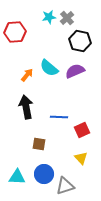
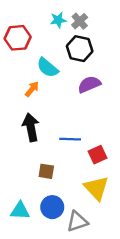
black hexagon: (80, 41) -> (80, 49), moved
cyan semicircle: (49, 68) -> (47, 68), moved
yellow triangle: (81, 158) -> (96, 188), size x1.6

